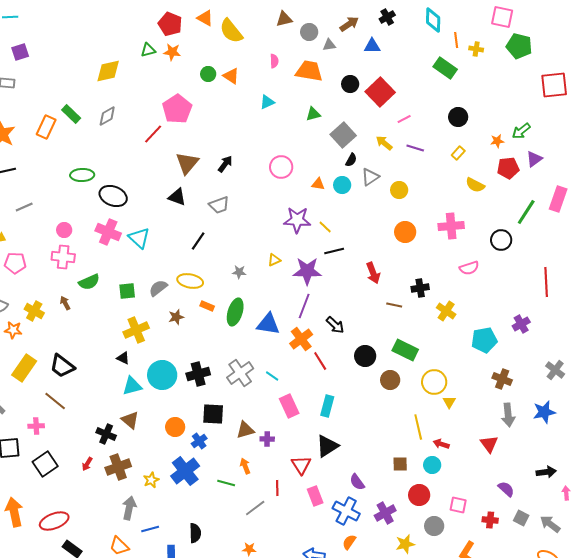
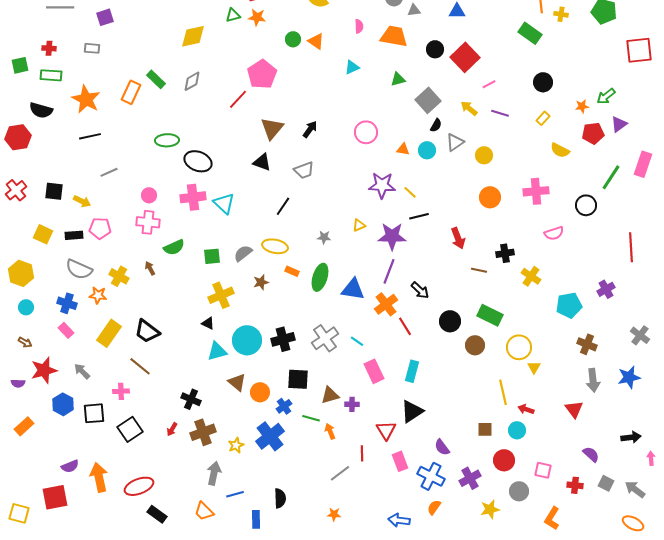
pink cross: (108, 232) -> (193, 197), turned -30
brown triangle: (130, 420) -> (237, 382), moved
green line: (226, 483) -> (311, 418), moved

